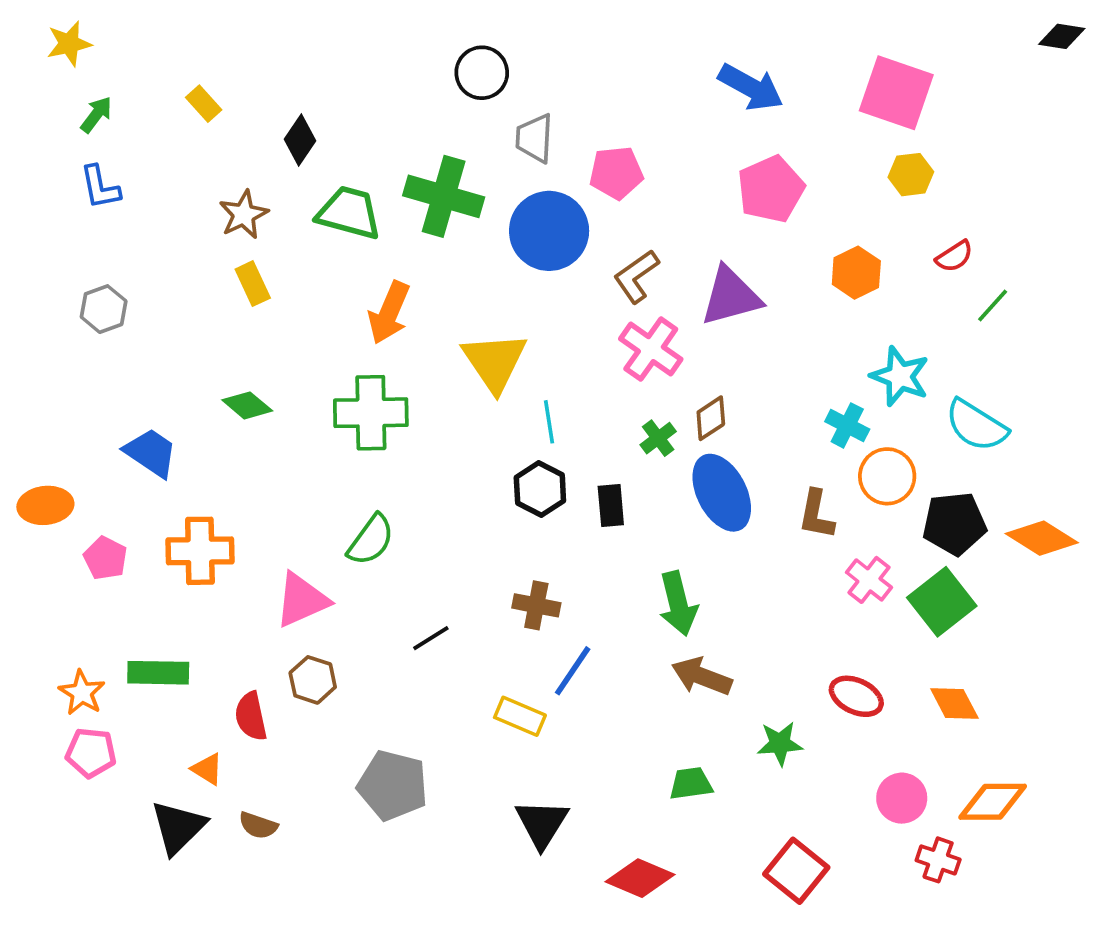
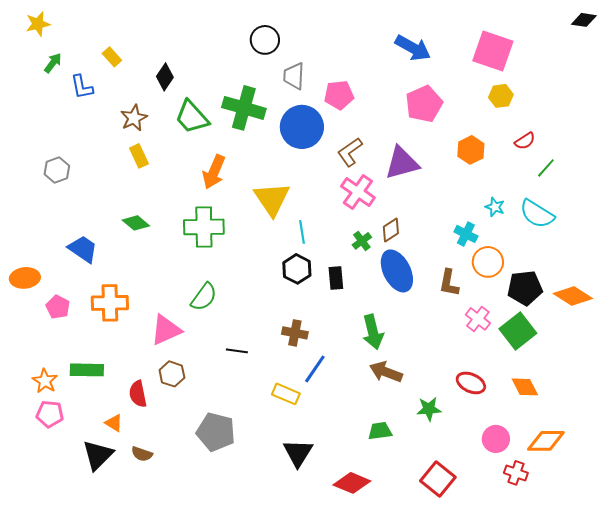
blue L-shape: (100, 187) -> (82, 87), moved
green trapezoid: (349, 213) -> (192, 117), turned -147
cyan star: (900, 376) -> (495, 207), size x0.6
cyan semicircle: (976, 425) -> (537, 214), moved
black line: (431, 638) -> (237, 351), turned 40

